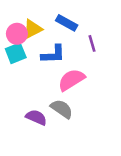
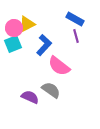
blue rectangle: (67, 23) -> (75, 19), moved
blue L-shape: (53, 54) -> (44, 45), turned -45
pink semicircle: (71, 80) -> (59, 66), turned -110

